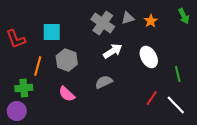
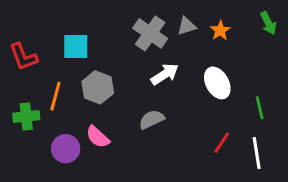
green cross: (24, 88) -> (26, 117), moved
white line: (176, 105) -> (257, 153), turned 35
purple circle: (17, 111) -> (66, 149), moved

